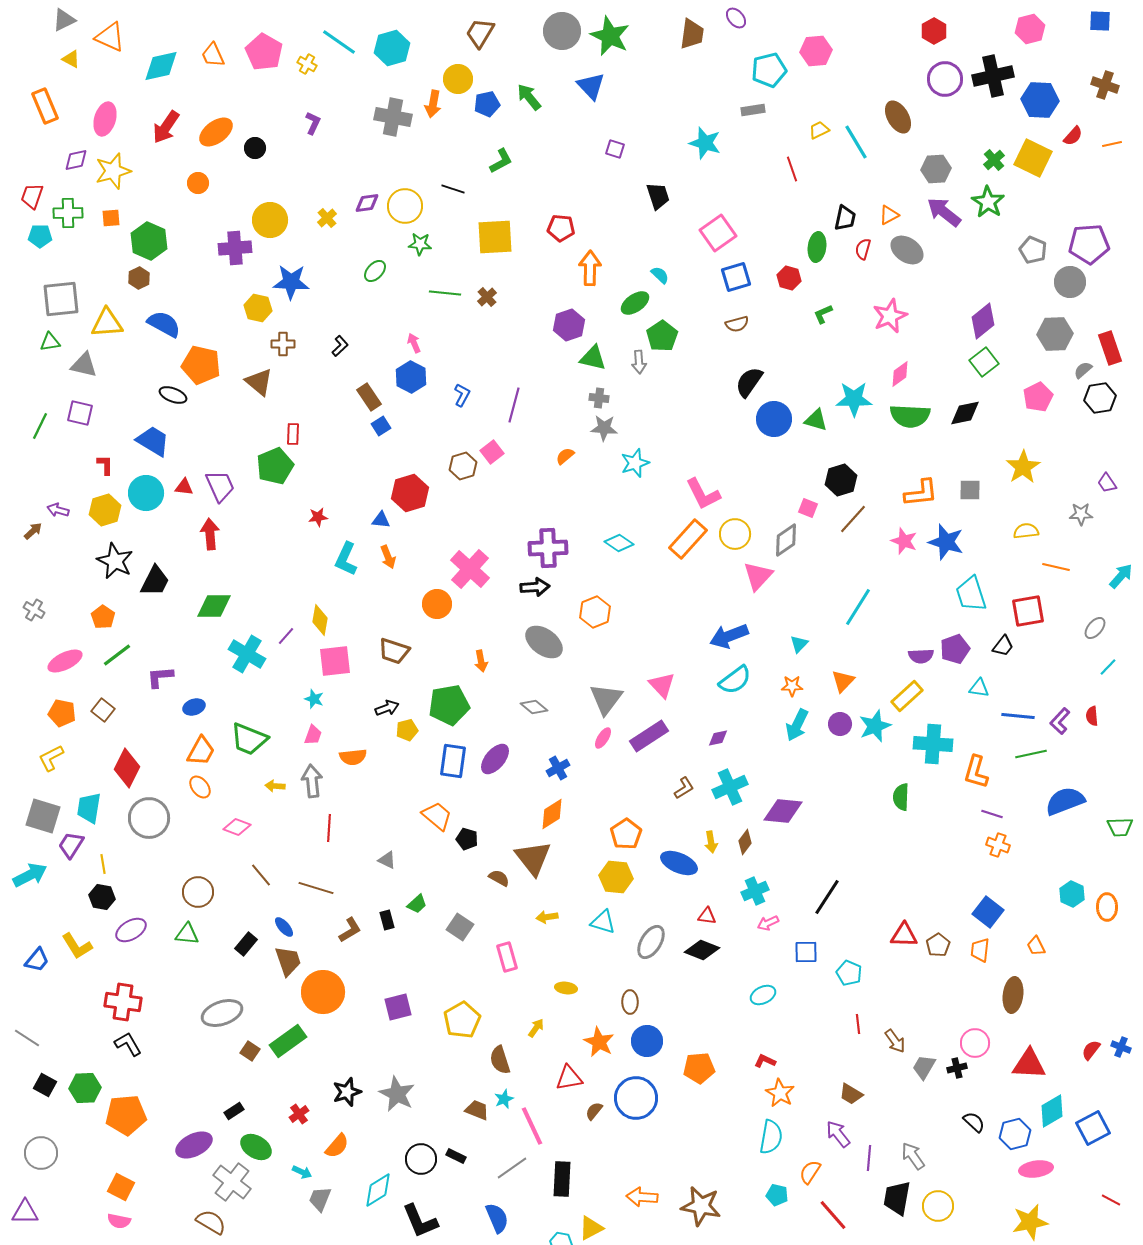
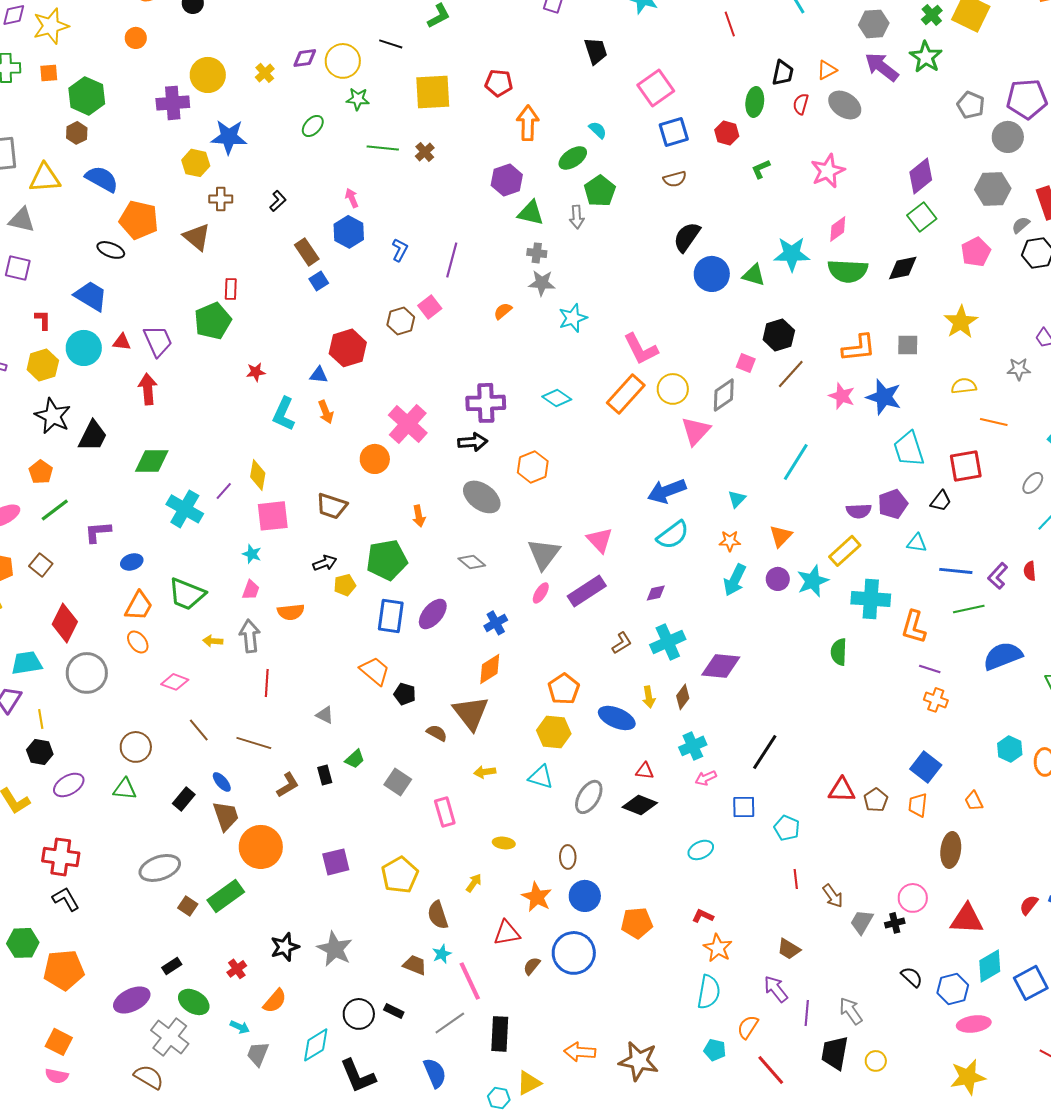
cyan trapezoid: (89, 808) -> (27, 663), turned 72
yellow circle: (938, 1206) -> (876, 1061), size x0.7

